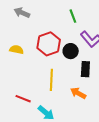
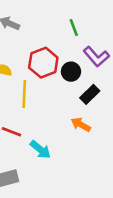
black rectangle: (85, 69) -> (90, 94), turned 42
yellow line: (51, 80) -> (24, 94), moved

